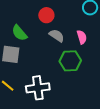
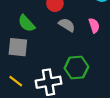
green hexagon: (70, 61) -> (76, 67), moved

